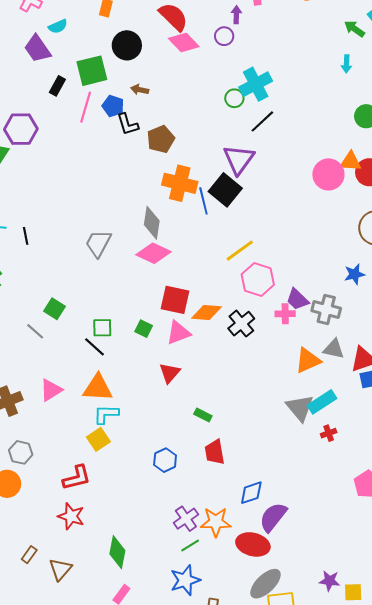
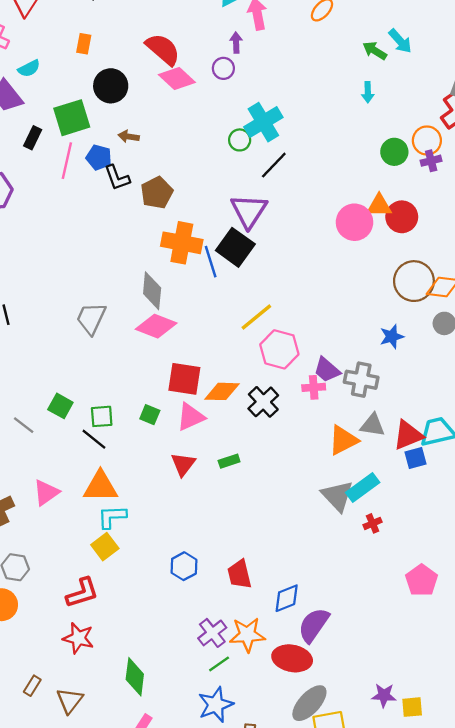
green square: (55, 309) -> (60, 406), moved
green rectangle: (203, 415) -> (229, 461), moved, turned -42
red trapezoid: (215, 452) -> (239, 574), moved

